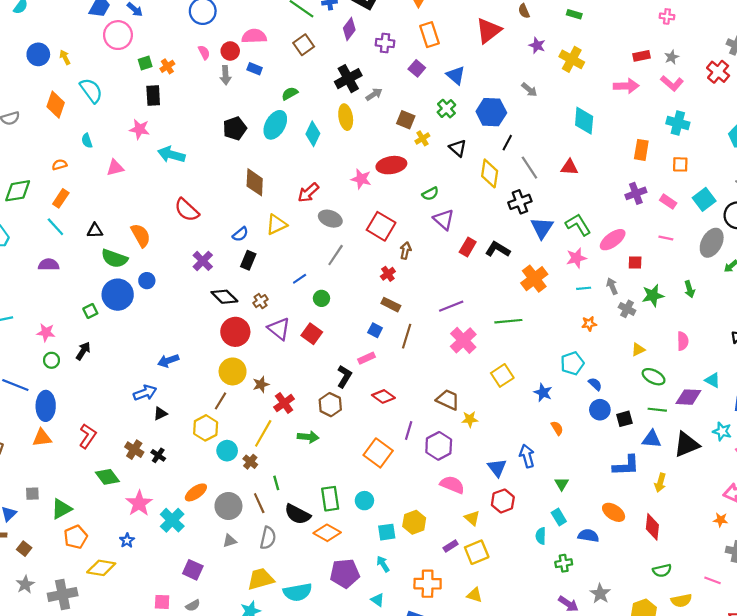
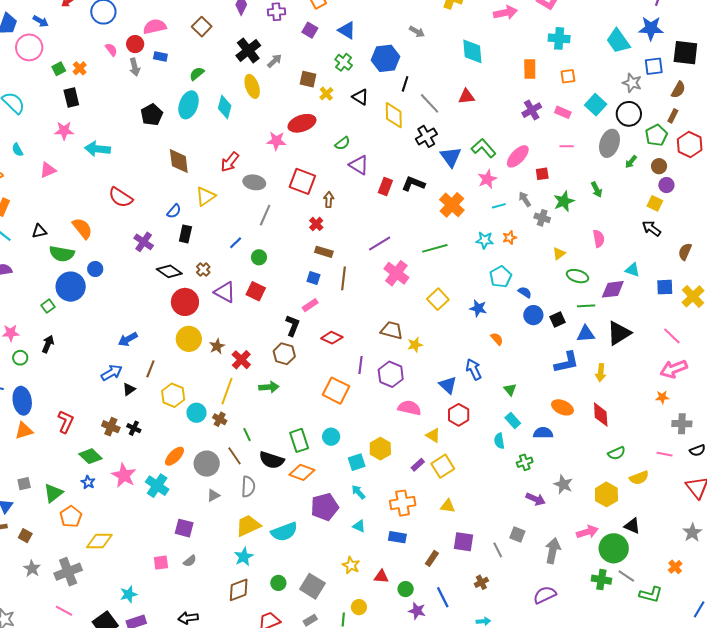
brown line: (221, 401) -> (150, 369), moved
cyan star: (722, 431) -> (485, 240), moved
blue star: (127, 540) -> (88, 482), moved

